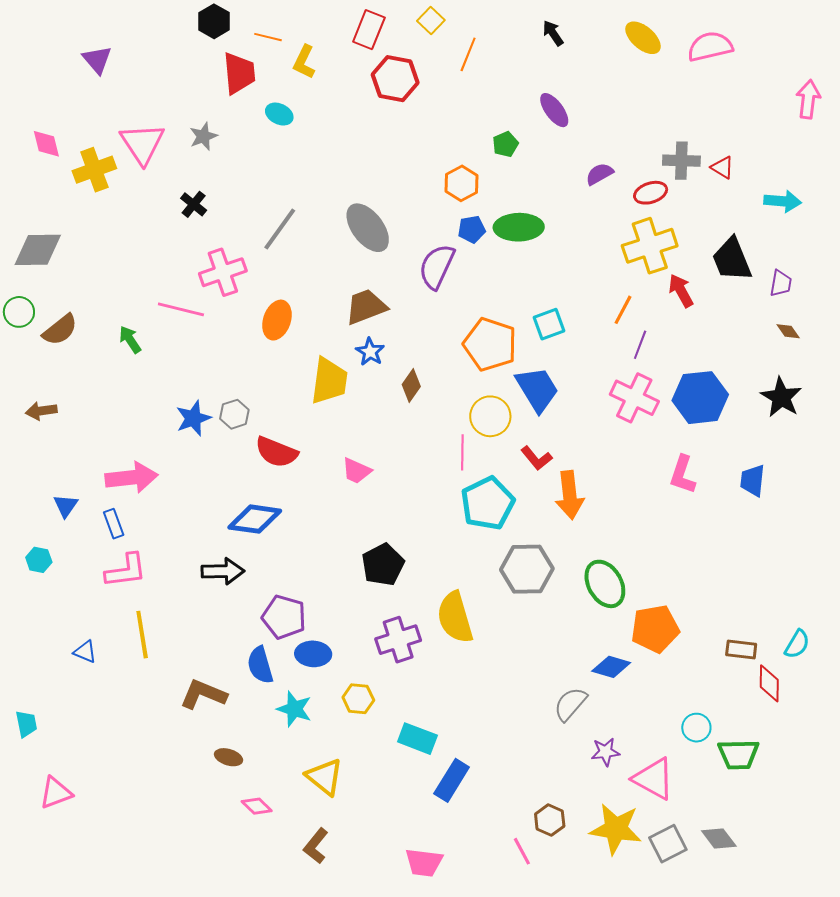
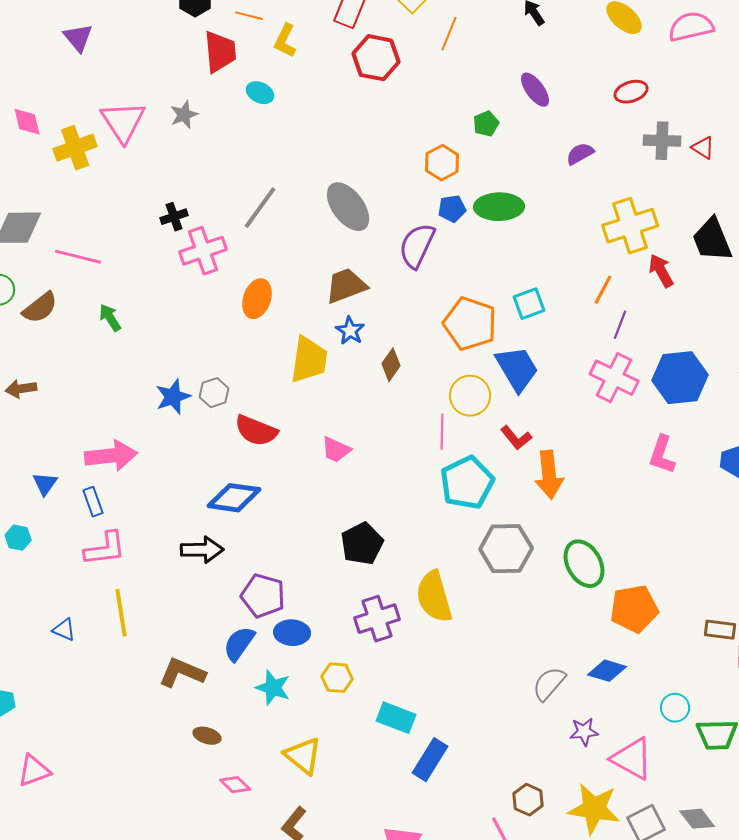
red ellipse: (651, 193) -> (631, 92), moved
black cross: (194, 204) -> (174, 217), moved, turned 32
pink line: (181, 309) -> (78, 257), moved
blue semicircle: (260, 665) -> (239, 644), turned 51
blue diamond: (611, 667) -> (607, 671), moved

